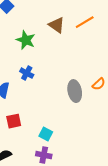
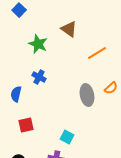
orange line: (85, 22) -> (97, 53), moved
cyan square: (46, 134) -> (67, 137), moved

